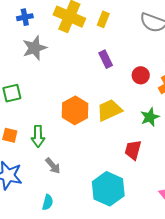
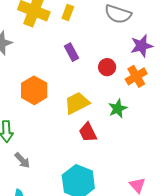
orange hexagon: (75, 110) -> (34, 90), moved
red trapezoid: (133, 150) -> (88, 132), moved, turned -40

